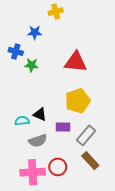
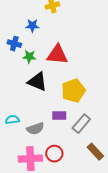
red triangle: (76, 62) -> (57, 55), moved
black triangle: (40, 114) -> (37, 82), moved, size x1.5
cyan semicircle: (22, 121) -> (12, 120), moved
brown rectangle: (90, 161) -> (95, 152), moved

